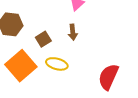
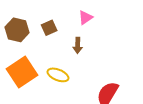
brown square: (43, 39) -> (49, 28), moved

